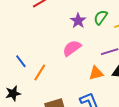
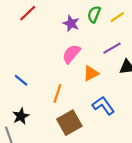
orange line: (40, 72) -> (57, 93), moved
orange triangle: (96, 73) -> (91, 73), moved

